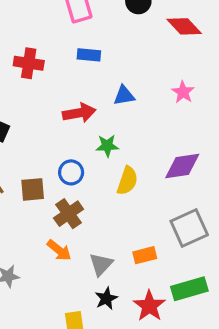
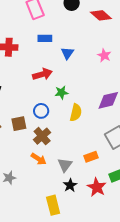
blue triangle: (124, 95) -> (67, 53), moved, turned -40

